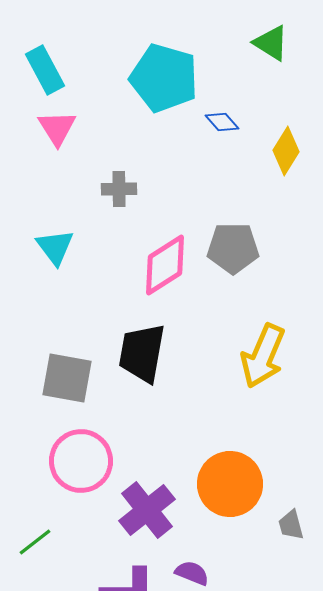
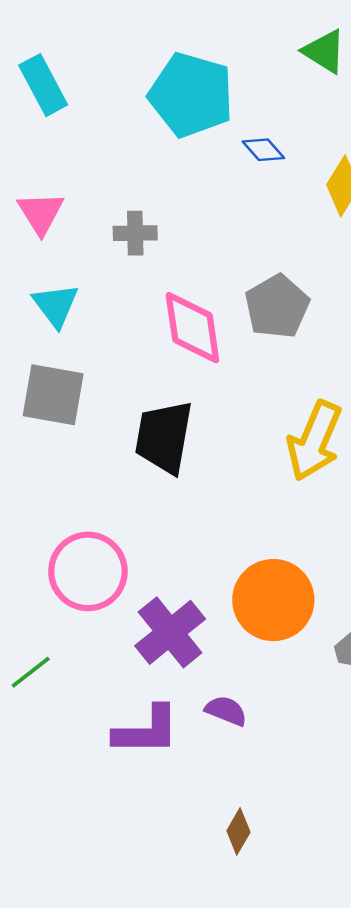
pink triangle: (57, 128) -> (41, 213), moved
gray pentagon: (233, 248) -> (277, 306), turned -30
pink diamond: (165, 265) -> (192, 328), turned -66
gray square: (67, 378) -> (53, 395), moved

